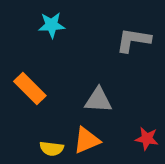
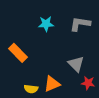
cyan star: (52, 25) -> (46, 24), moved
gray triangle: (98, 100) -> (76, 64), moved, turned 42

